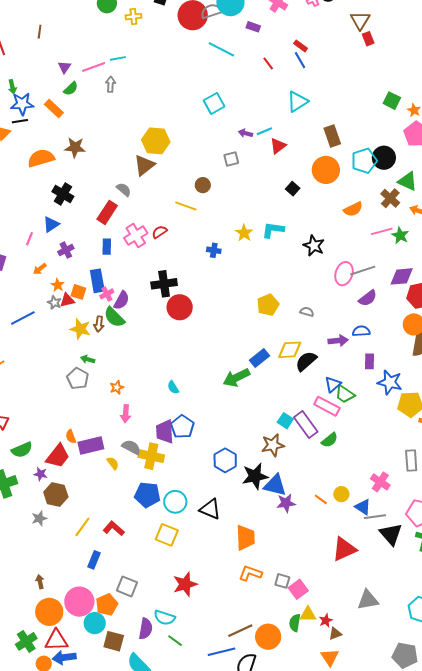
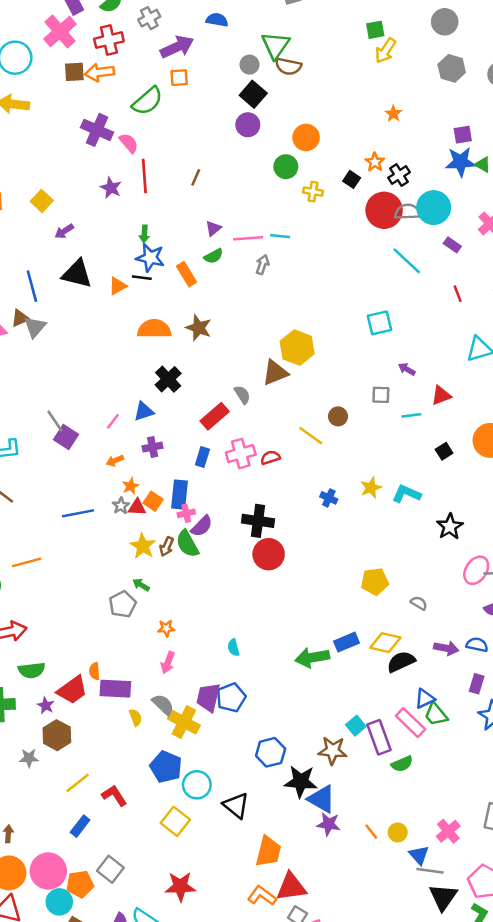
cyan line: (264, 131) -> (411, 415), moved
red triangle: (344, 549) -> (291, 887), moved

